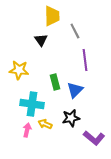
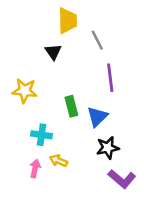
cyan cross: (32, 104) -> (42, 135), size x0.7
black star: (71, 118) -> (108, 148), moved

